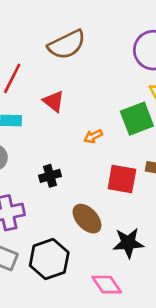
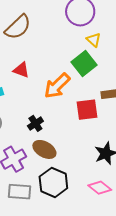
orange arrow: (93, 136) -> (57, 86), size x2.0
brown ellipse: (87, 219) -> (44, 149), moved

